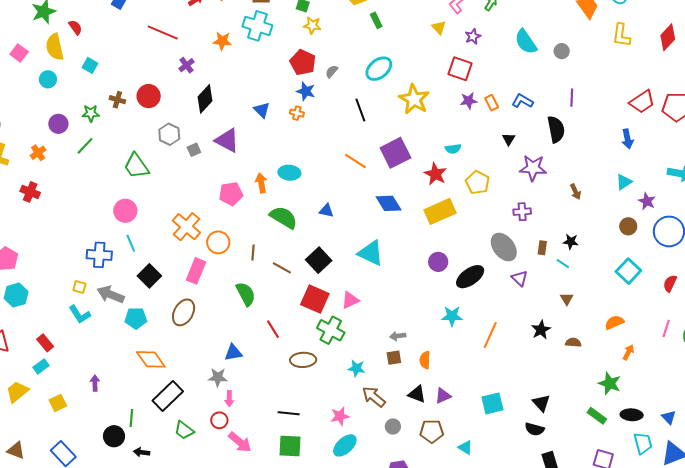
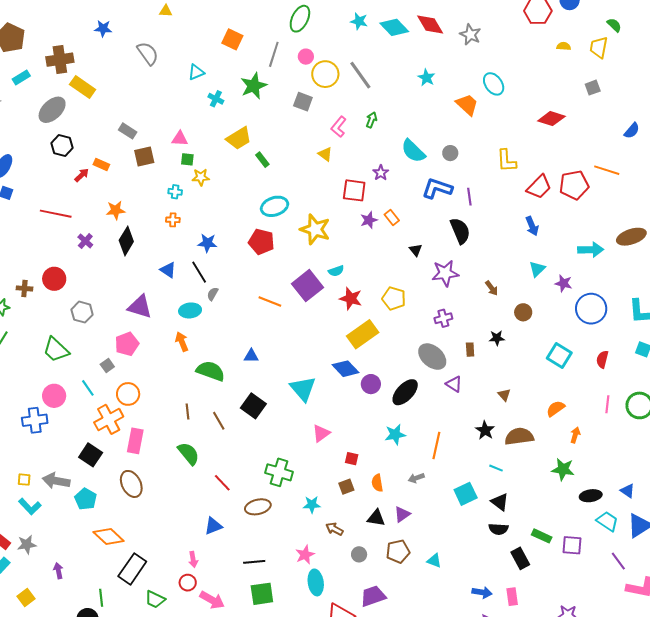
cyan cross: (257, 26) -> (175, 192), moved, size x0.5
yellow L-shape: (621, 35) -> (506, 161), moved
purple star: (473, 36) -> (381, 173), moved
red diamond: (668, 37) -> (551, 119), turned 76
red pentagon: (303, 62) -> (261, 242), moved
cyan ellipse: (379, 69) -> (275, 206), turned 32
gray semicircle: (332, 71) -> (213, 294), moved
black diamond: (205, 99) -> (126, 241), moved
blue L-shape: (522, 101) -> (437, 188), moved, size x1.4
black line: (360, 110) -> (199, 272), moved
orange cross: (297, 113) -> (173, 220), moved
cyan semicircle: (453, 149) -> (336, 271), moved
gray square: (194, 150) -> (107, 365), moved
cyan ellipse: (289, 173) -> (190, 310), moved
pink pentagon: (231, 194) -> (127, 344), moved
blue diamond: (389, 203) -> (346, 369), moved
brown circle: (628, 226) -> (523, 312), moved
orange cross: (186, 227) -> (109, 419), moved, turned 32
orange circle: (218, 242) -> (128, 394), moved
cyan line: (131, 243) -> (88, 388), moved
cyan triangle: (371, 253) -> (303, 389), turned 36
blue cross: (99, 255) -> (35, 420), moved
cyan line: (563, 264) -> (496, 468), moved
brown line: (282, 268) -> (219, 421), turned 42
red square: (315, 299) -> (352, 459), moved, size x0.5
pink triangle: (350, 300) -> (321, 433), moved
brown ellipse: (184, 312) -> (131, 484), turned -44
cyan pentagon: (136, 318) -> (86, 499), turned -30
gray arrow: (398, 336) -> (416, 478), moved
brown semicircle: (573, 343) -> (519, 436), size x1.8
blue triangle: (233, 353) -> (213, 526), moved
gray star: (218, 377) -> (27, 545), moved
brown arrow: (374, 397) -> (334, 529), size x0.7
cyan square: (492, 403) -> (466, 494), moved
green rectangle: (597, 416) -> (542, 536), moved
cyan trapezoid: (643, 443) -> (607, 521), turned -30
cyan ellipse: (345, 445) -> (316, 582), turned -45

